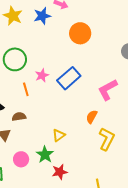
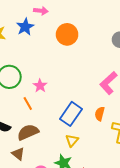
blue rectangle: (69, 78) -> (71, 114), moved
brown semicircle: (19, 117) -> (28, 132), size x1.5

